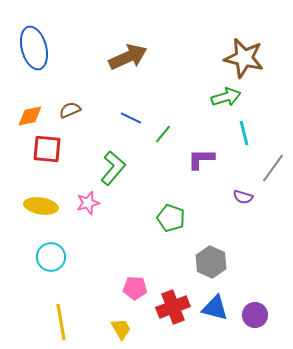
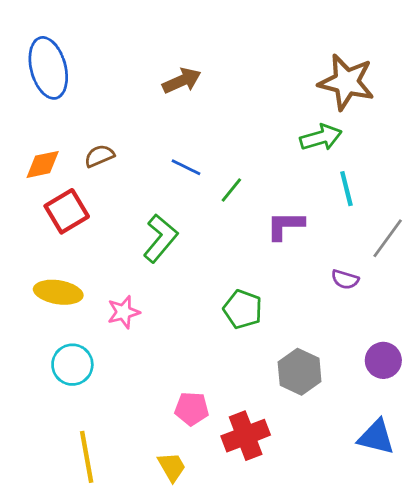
brown arrow: (128, 57) -> (182, 81), size x0.7
red square: (47, 149) -> (67, 211), turned -36
pink star: (88, 203) -> (124, 312), moved
blue triangle: (215, 308) -> (376, 437), moved
purple circle: (255, 315) -> (383, 360), moved

